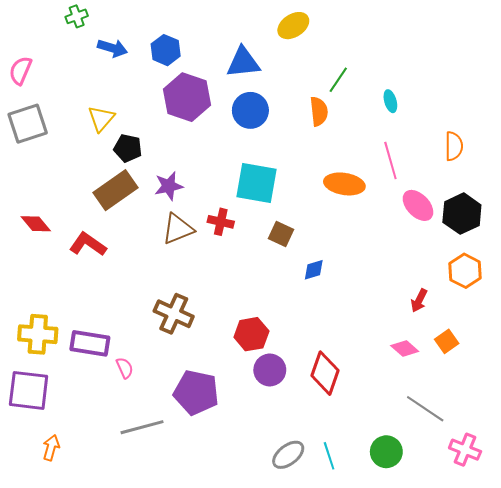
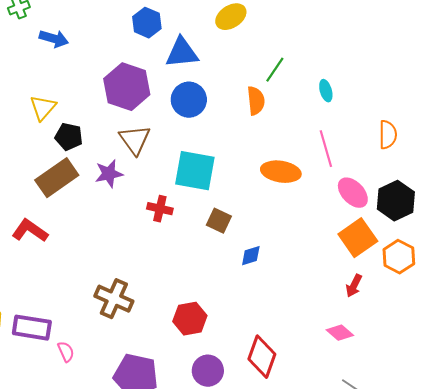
blue hexagon: (166, 50) -> (147, 23), moved
brown triangle: (178, 229) -> (135, 140), moved, turned -44
orange square: (447, 341) -> (358, 238), moved, size x1.6
purple circle: (270, 370) -> (208, 371), moved

